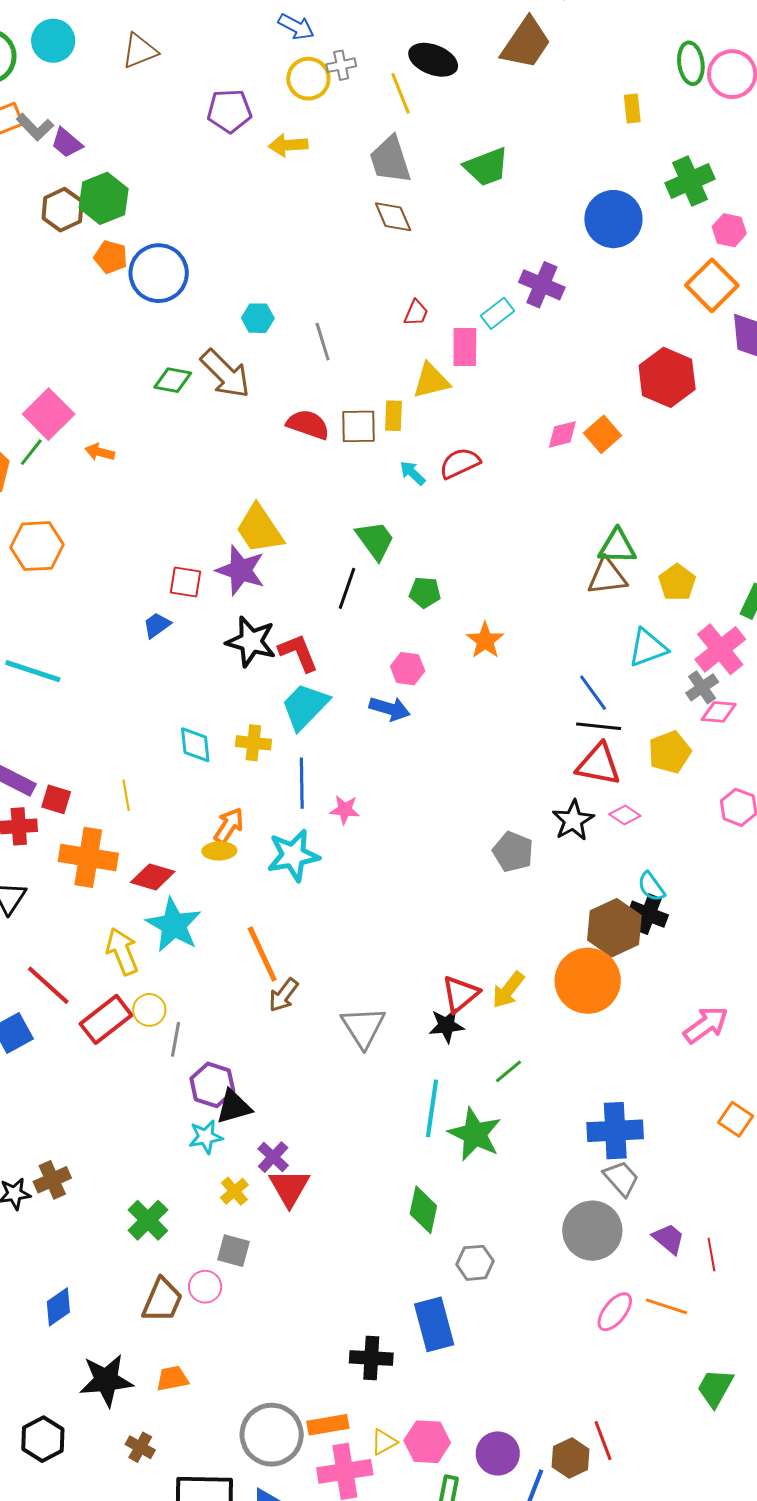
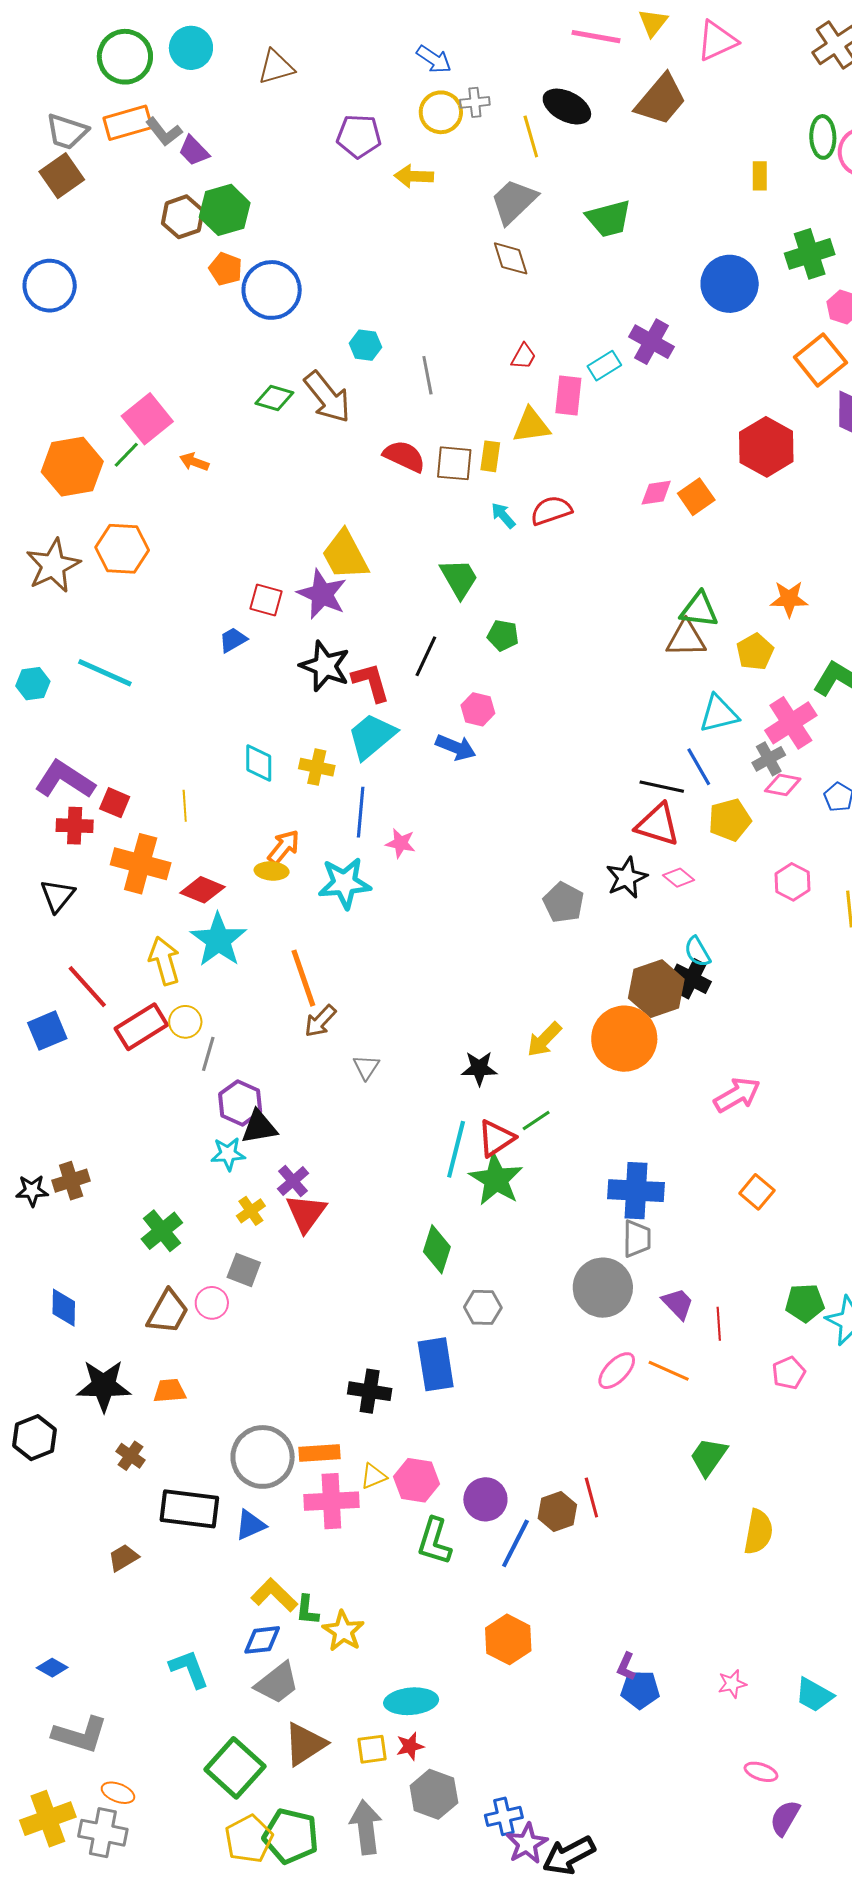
gray trapezoid: (390, 160) -> (514, 201), turned 58
black line: (347, 588) -> (426, 656), moved
orange star: (485, 640) -> (789, 599), moved, turned 30
blue line: (593, 693) -> (699, 767), moved
red triangle: (460, 994) -> (496, 1138), moved
gray triangle: (363, 1027) -> (366, 1067), moved, size x0.6
gray trapezoid: (621, 1178) -> (637, 1239), turned 36
blue diamond: (58, 1307) -> (64, 1308), turned -60

